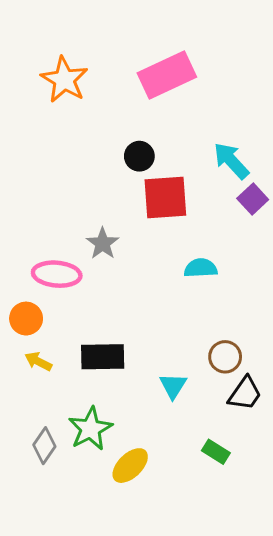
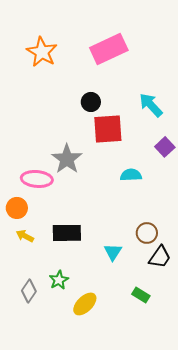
purple square: (253, 199) -> (165, 147), moved
gray star: (103, 243) -> (67, 159), size x1.4
green star: (90, 429) -> (59, 280), size x0.7

